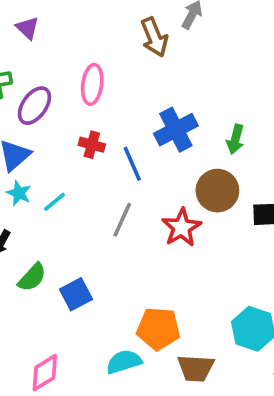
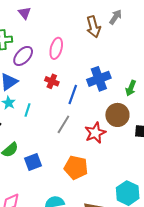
blue line: (132, 164) -> (73, 94), turned 36
cyan line: (55, 202) -> (28, 110), turned -40
orange pentagon: (158, 329) -> (76, 168), moved

